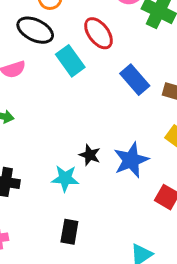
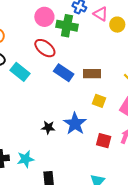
red ellipse: (99, 33) -> (45, 48), moved
cyan star: (65, 178) -> (26, 159), moved

